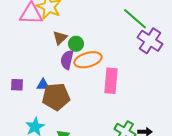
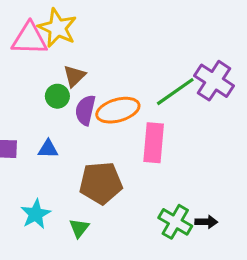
green line: (135, 19) -> (175, 92), moved, turned -76
green circle: (76, 44) -> (57, 96), moved
brown pentagon: (56, 97) -> (101, 183), moved

